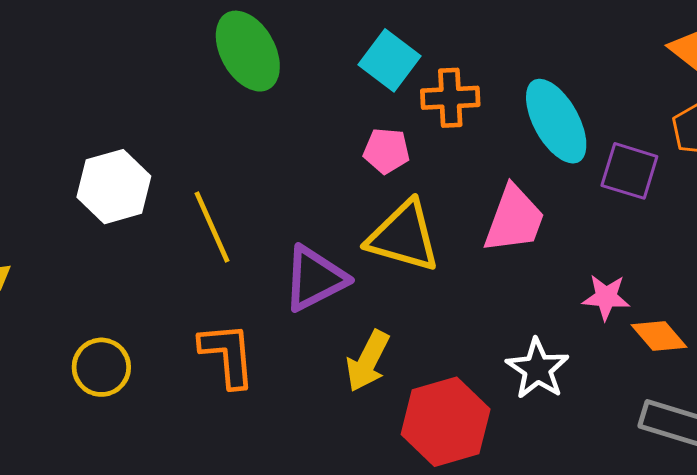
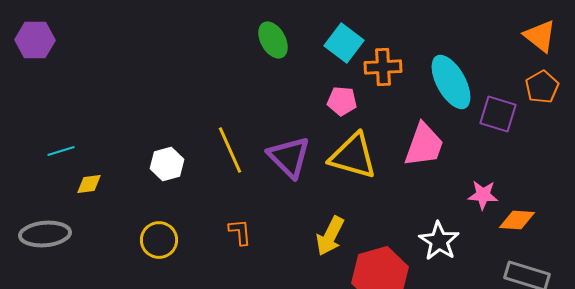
green ellipse: (248, 51) -> (273, 40), moved, size x0.7
white hexagon: (114, 187) -> (167, 164), moved, size x0.7
purple triangle: (315, 278) -> (289, 157), moved, turned -48
orange diamond: (659, 336) -> (517, 220), turned -45
orange L-shape: (228, 355) -> (240, 232), size x0.6

